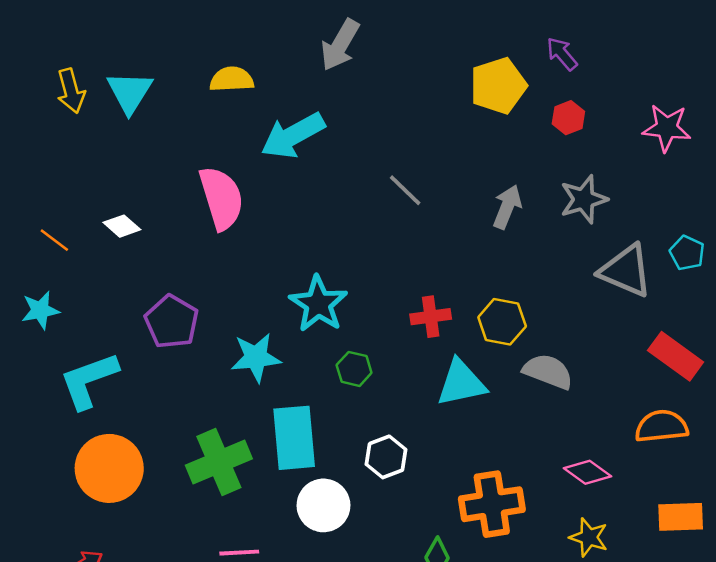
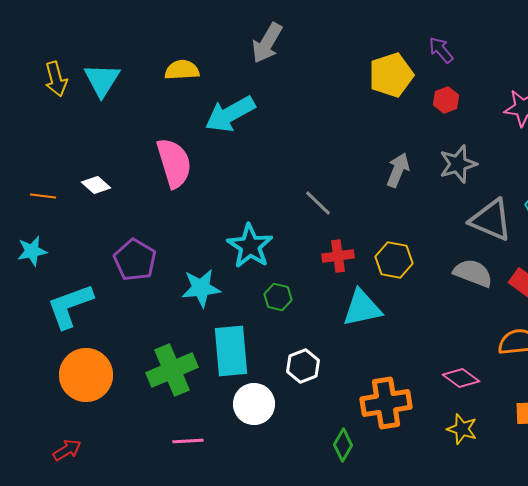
gray line: (405, 190) -> (318, 203), moved
orange line: (54, 240) -> (43, 196), turned -30
gray semicircle: (548, 371) -> (473, 273), moved

